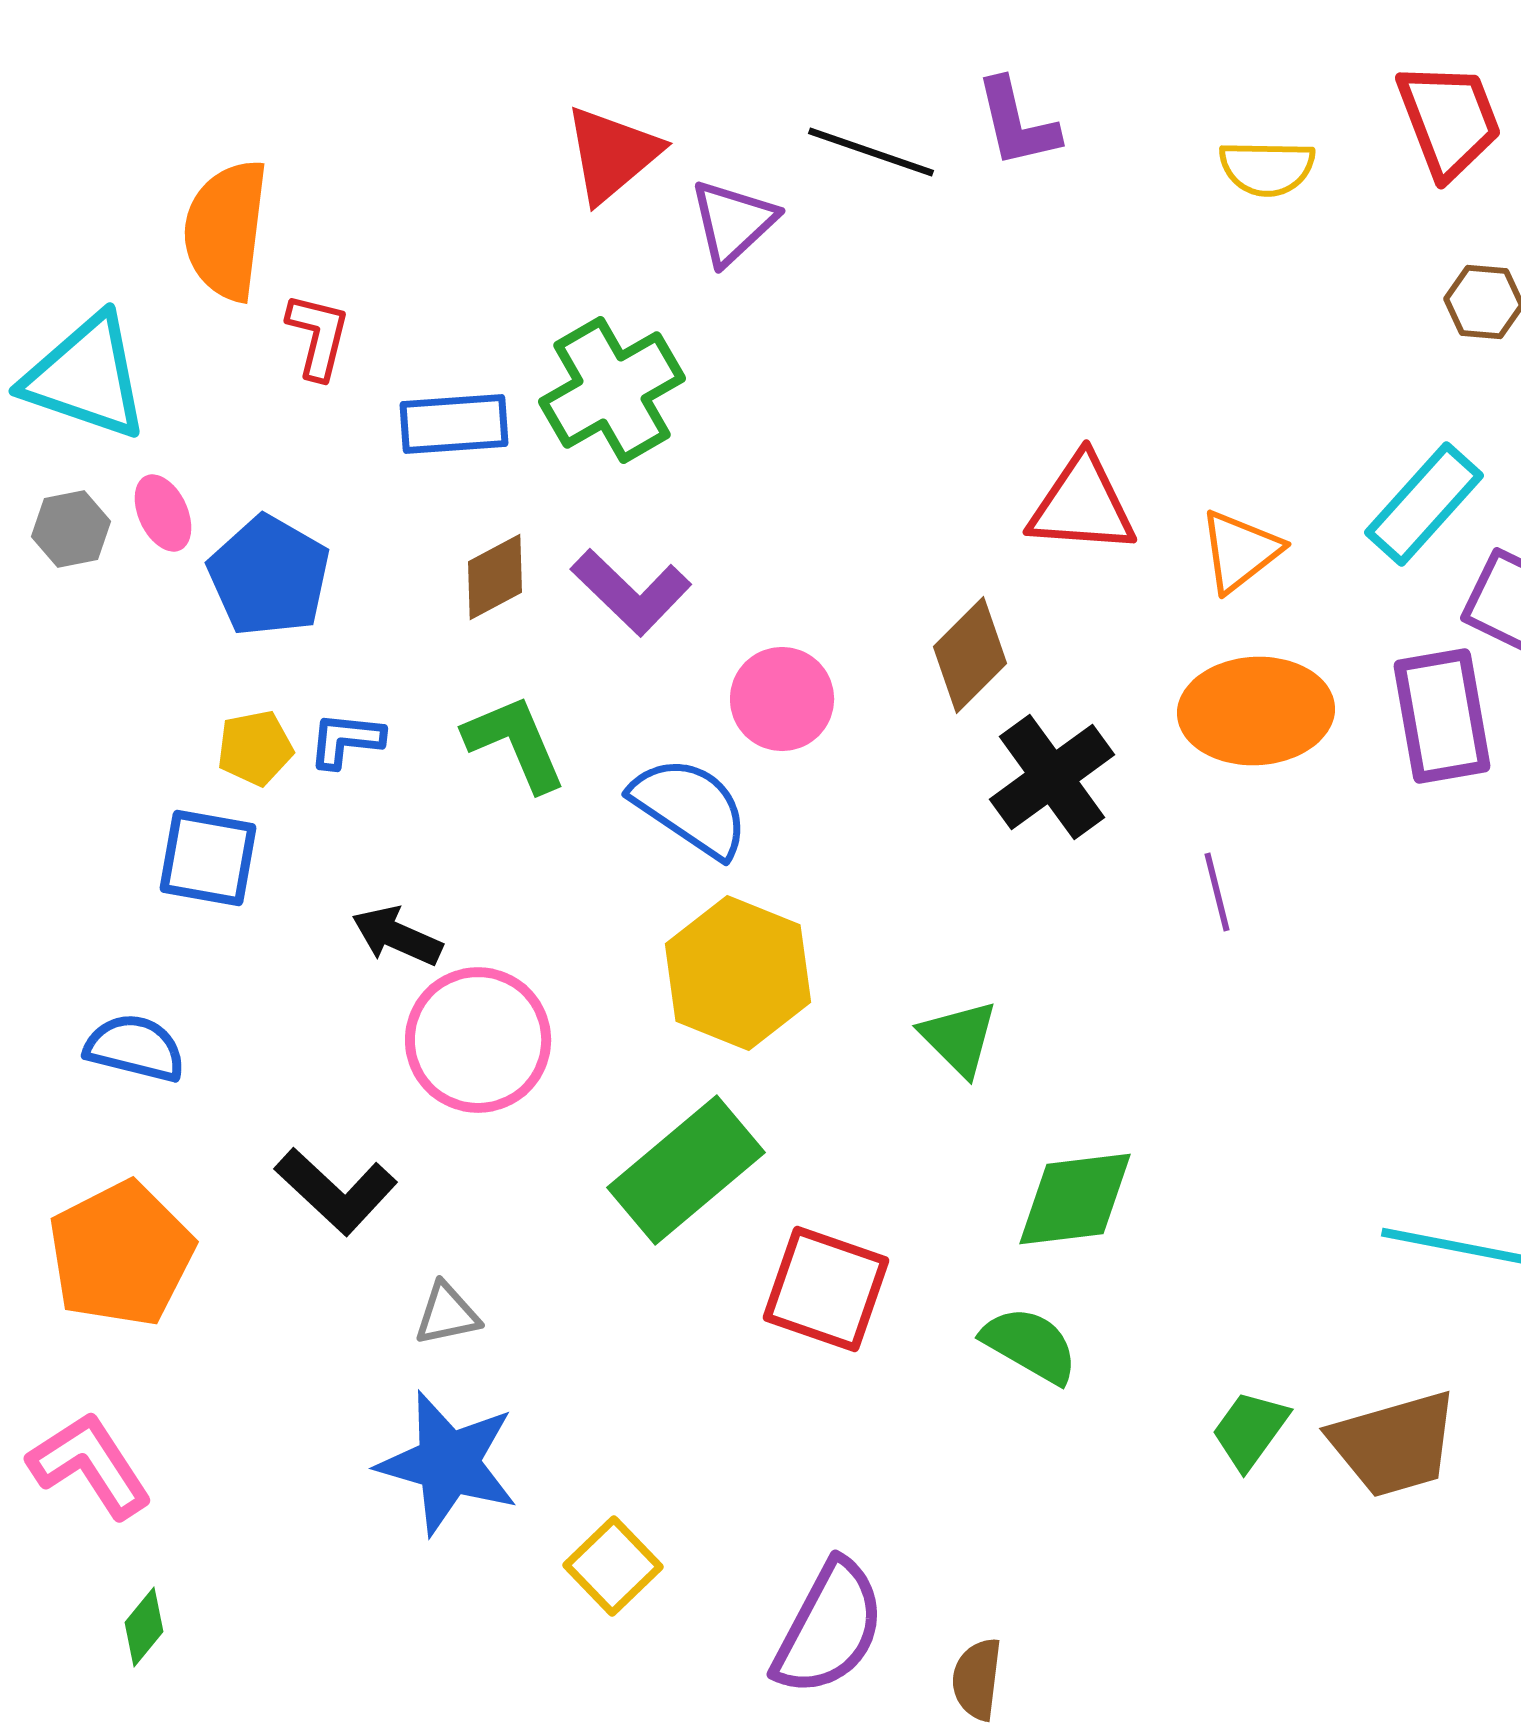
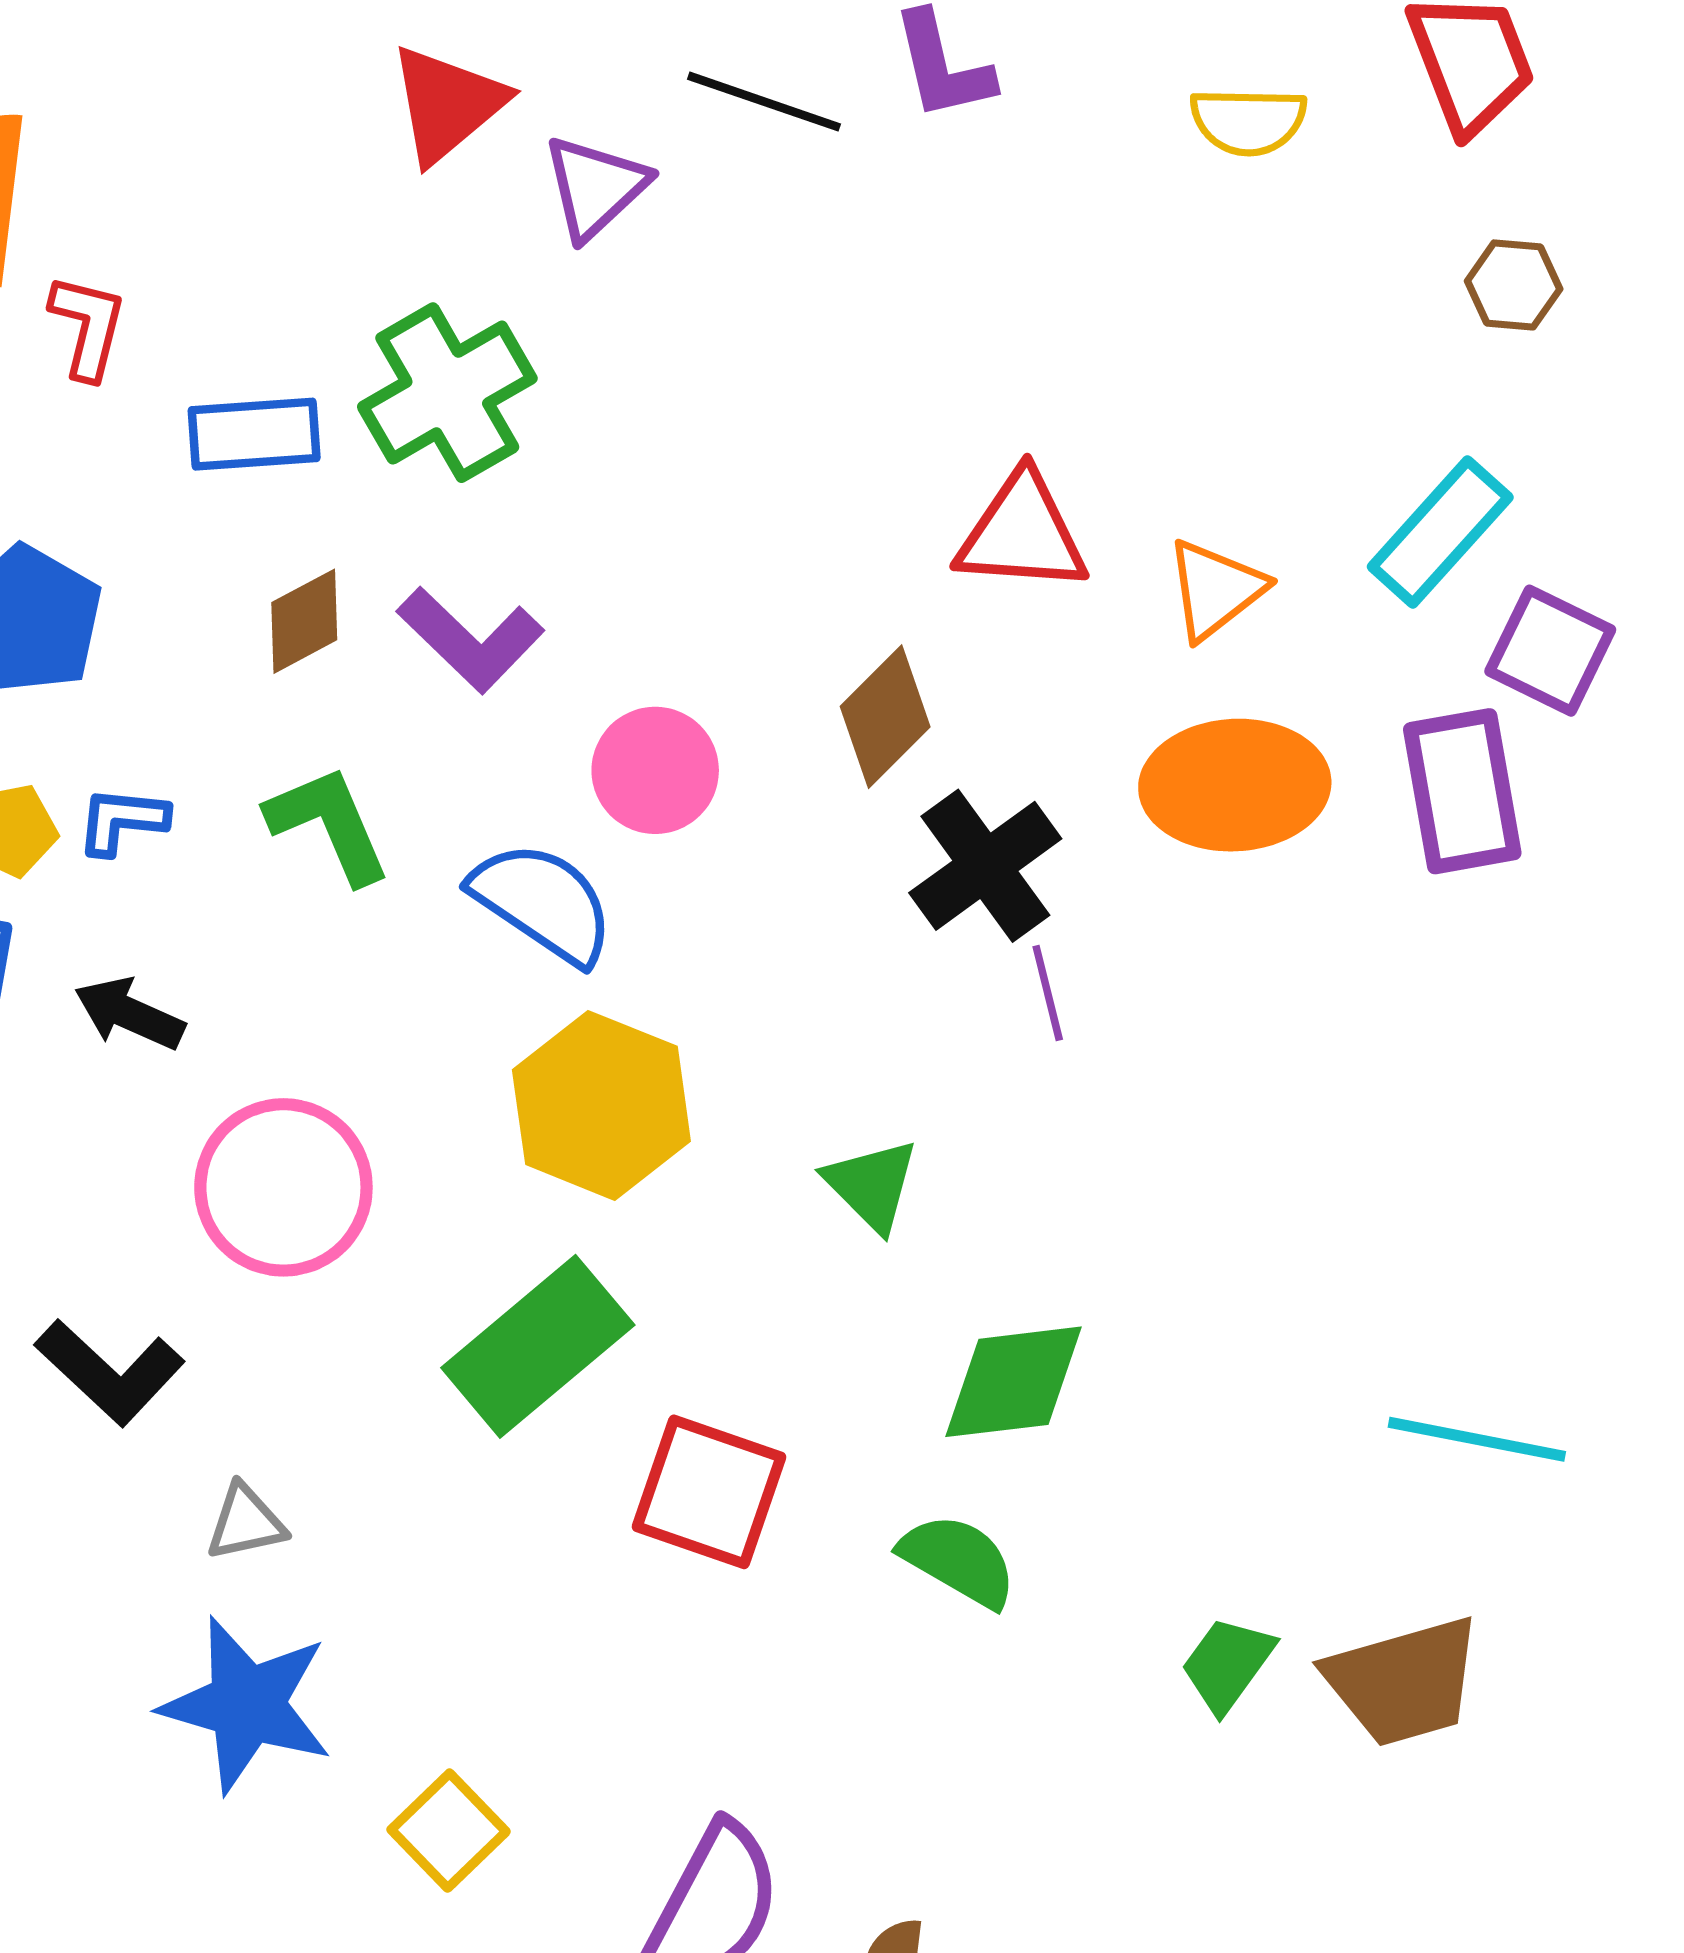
purple line: (1217, 892) -> (1048, 993), moved
black arrow: (397, 936) -> (129, 1014), moved

